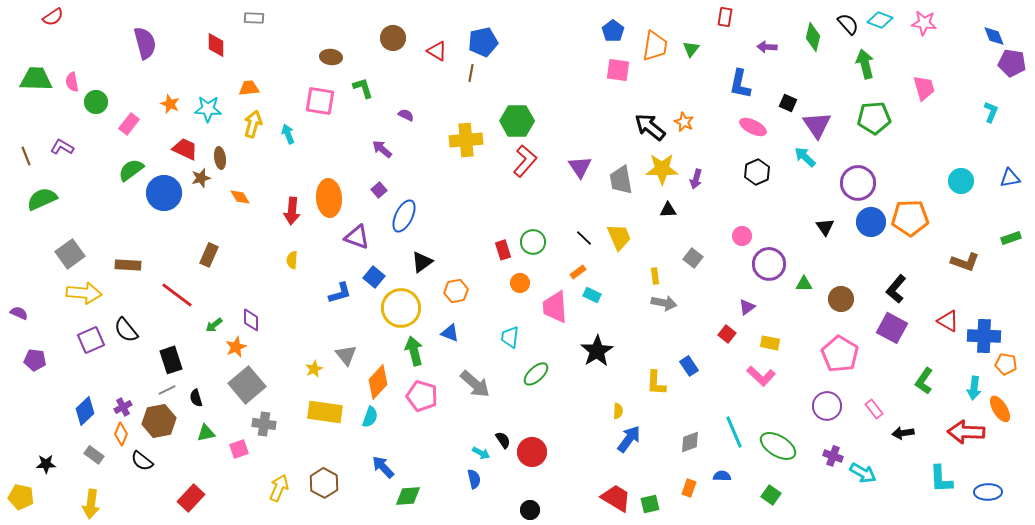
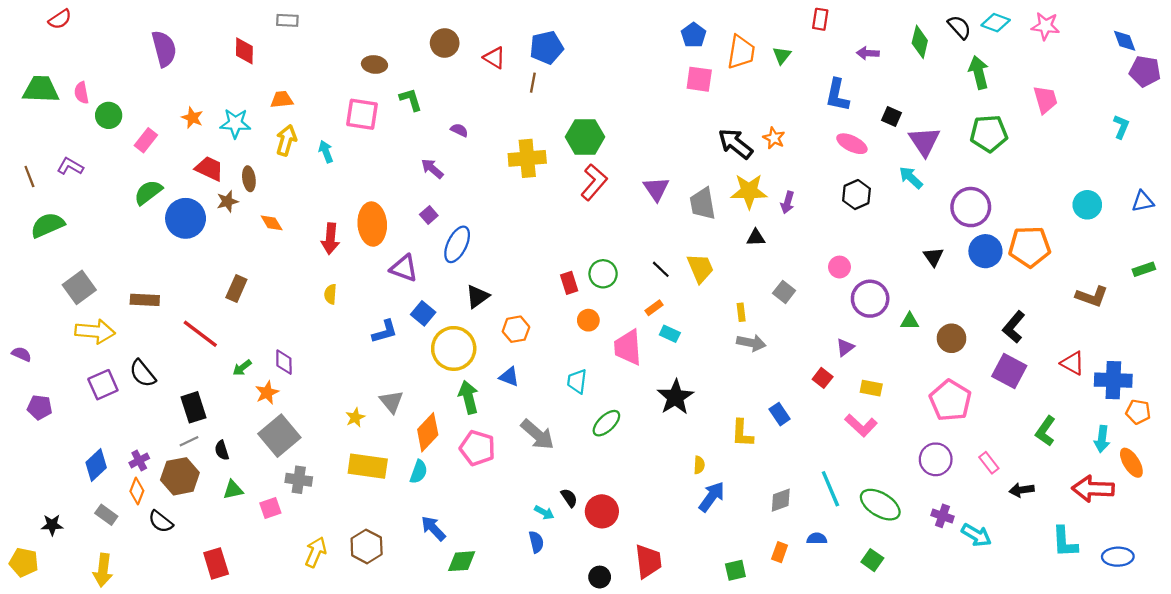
red rectangle: (191, 498) -> (216, 563), turned -60
red trapezoid: (616, 498) -> (648, 561), moved, turned 52

